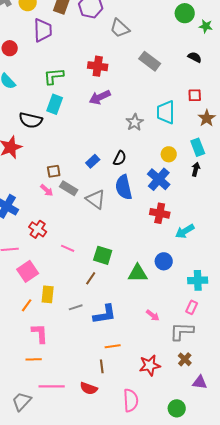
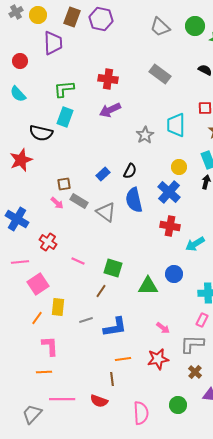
gray trapezoid: (120, 28) -> (160, 27), moved
red star: (150, 365) -> (158, 359), moved
green circle: (177, 408) -> (178, 405), moved

